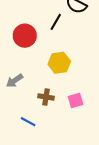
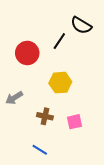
blue line: (28, 122) -> (40, 150), moved

